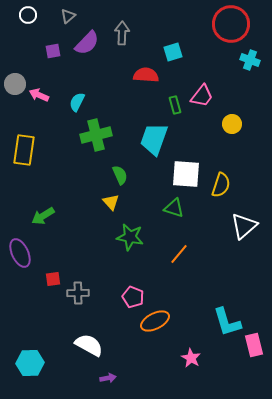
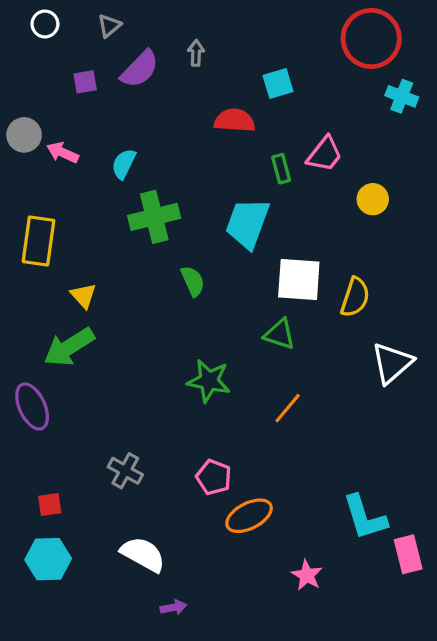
gray arrow: (122, 33) -> (196, 53), size x0.7
yellow triangle: (111, 202) -> (84, 296), moved
green arrow: (43, 216) -> (69, 347), size x1.4
red square: (53, 279) -> (50, 505), moved
gray cross: (78, 293) -> (125, 471), turned 30
cyan hexagon: (30, 363) -> (48, 559), moved

